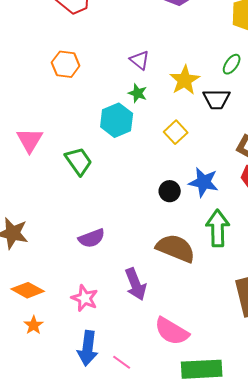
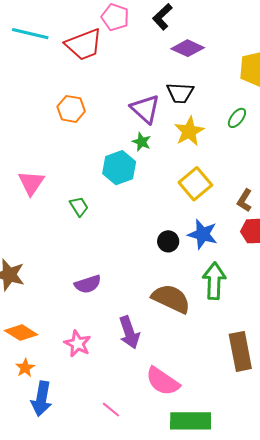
purple triangle: (140, 60) -> (145, 109), size x1.5
black trapezoid: (217, 99) -> (180, 93), moved
yellow square: (176, 132) -> (195, 184), moved, size x1.4
green trapezoid: (79, 161) -> (79, 207), size x0.7
blue arrow: (88, 348) -> (41, 399), moved

